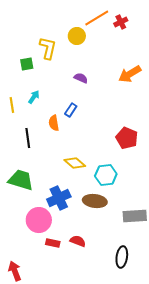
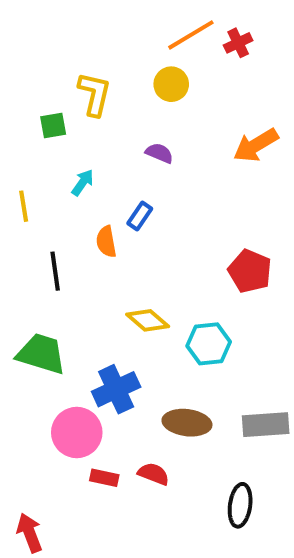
yellow circle: (77, 36) -> (171, 84), moved
cyan arrow: (34, 97) -> (83, 183), moved
brown ellipse: (95, 201) -> (187, 423), moved

